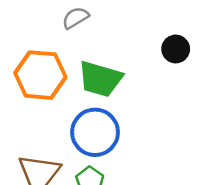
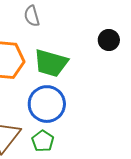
gray semicircle: (75, 18) -> (32, 16), turned -75

